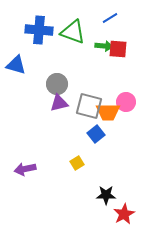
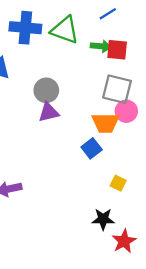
gray square: (89, 106) -> (117, 89), moved
yellow square: (77, 163) -> (118, 183), moved, turned -32

